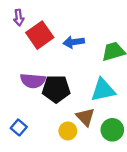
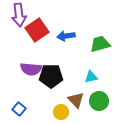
purple arrow: (19, 18) -> (19, 15), size x1.6
cyan triangle: (103, 90) -> (91, 77), size x0.6
green circle: (112, 130) -> (99, 101), moved

